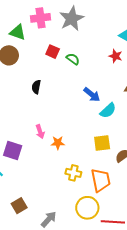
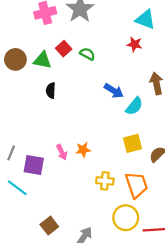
green triangle: (18, 32) -> (42, 60), moved
red square: (53, 52) -> (64, 49), turned 32
pink arrow: (40, 132) -> (62, 152), moved

